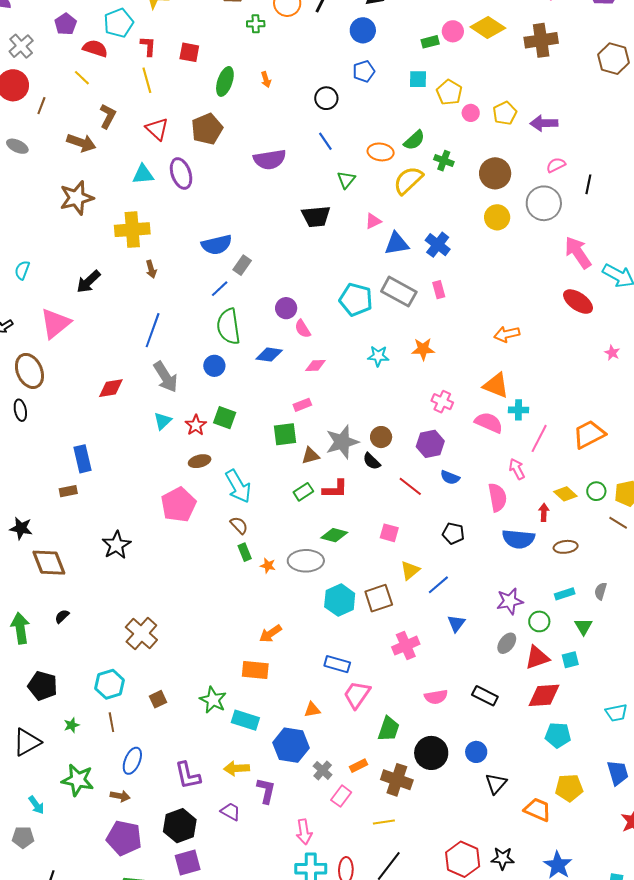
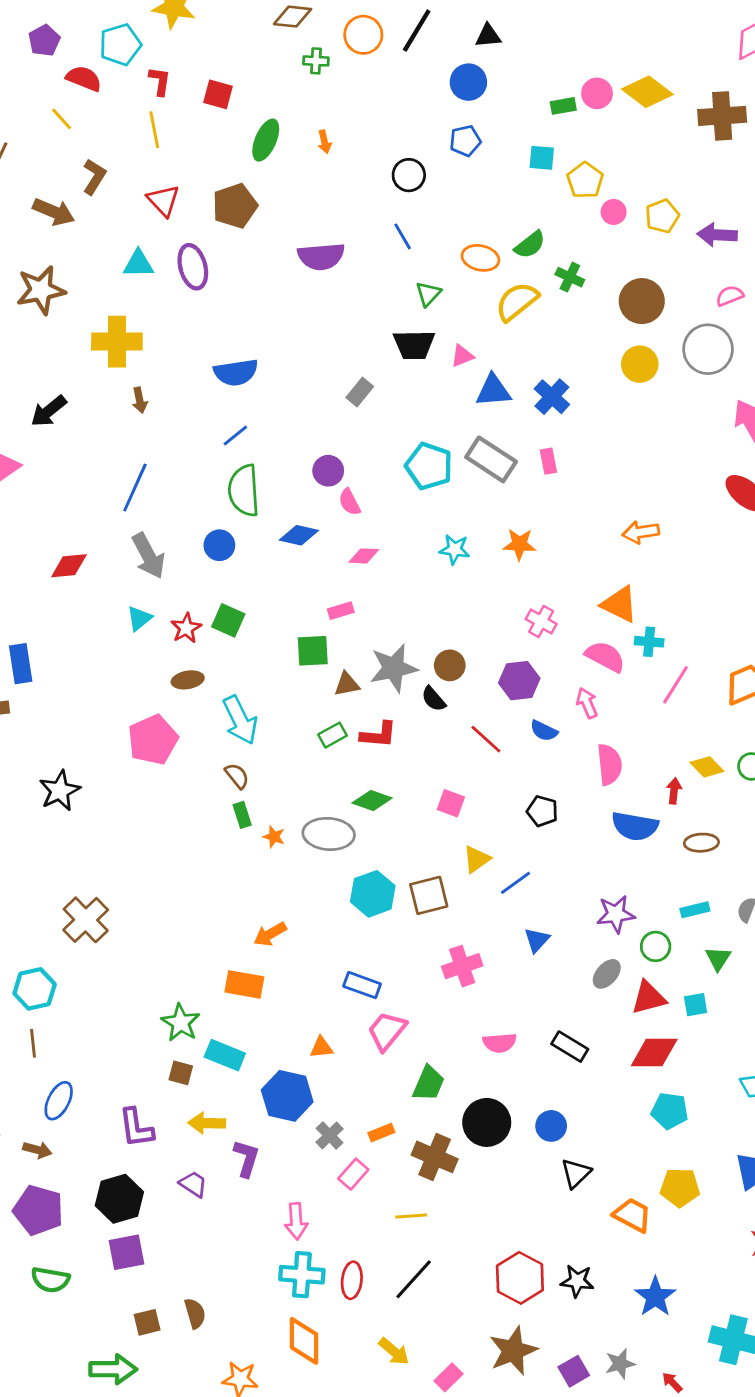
black trapezoid: (316, 216) -> (414, 345), moved
gray rectangle: (242, 265) -> (360, 392), moved
pink arrow: (517, 469) -> (587, 703), moved
brown square: (158, 699) -> (181, 1073), moved, turned 36

